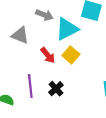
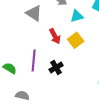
cyan triangle: (67, 29) -> (77, 16), size x0.6

